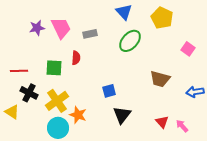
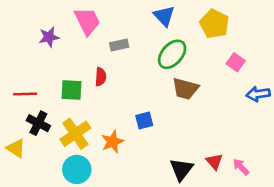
pink trapezoid: (61, 28) -> (87, 21), moved
pink square: (188, 49) -> (236, 62), moved
brown trapezoid: (160, 79) -> (185, 89), moved
blue arrow: (195, 92) -> (258, 94), moved
orange star: (78, 115) -> (113, 142), moved, turned 30
black triangle: (122, 115) -> (181, 169), moved

